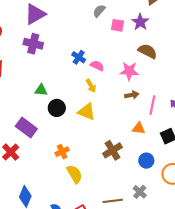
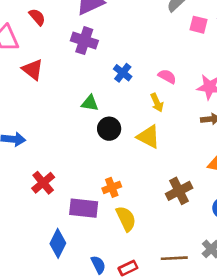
blue cross: (79, 57) -> (123, 73), moved
purple rectangle: (26, 128) -> (84, 208), moved, turned -35

